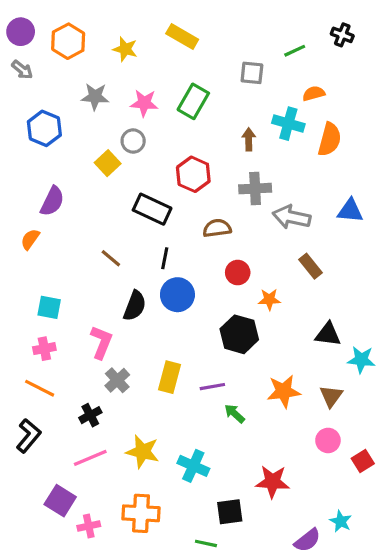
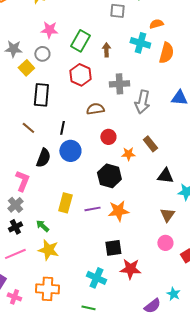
gray star: (95, 97) -> (13, 49), moved
green rectangle: (193, 101) -> (80, 41), moved
brown arrow: (249, 139) -> (106, 50), moved
black rectangle: (152, 209) -> (41, 95), moved, turned 70
gray arrow: (292, 217) -> (142, 102), turned -90
brown rectangle: (311, 266) -> (150, 144), moved
gray cross: (117, 380) -> (15, 205), moved
orange star: (284, 391) -> (118, 211), moved
green arrow: (234, 414) -> (42, 226), moved
cyan cross: (193, 466) -> (96, 278), moved
black square: (230, 512) -> (113, 248), moved
pink cross: (89, 526) -> (14, 297), turned 32

